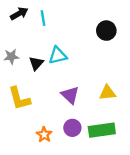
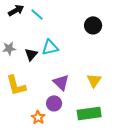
cyan line: (43, 18) -> (37, 14), turned -40
yellow triangle: (107, 93) -> (94, 80), turned -49
purple circle: (72, 128) -> (54, 103), moved

